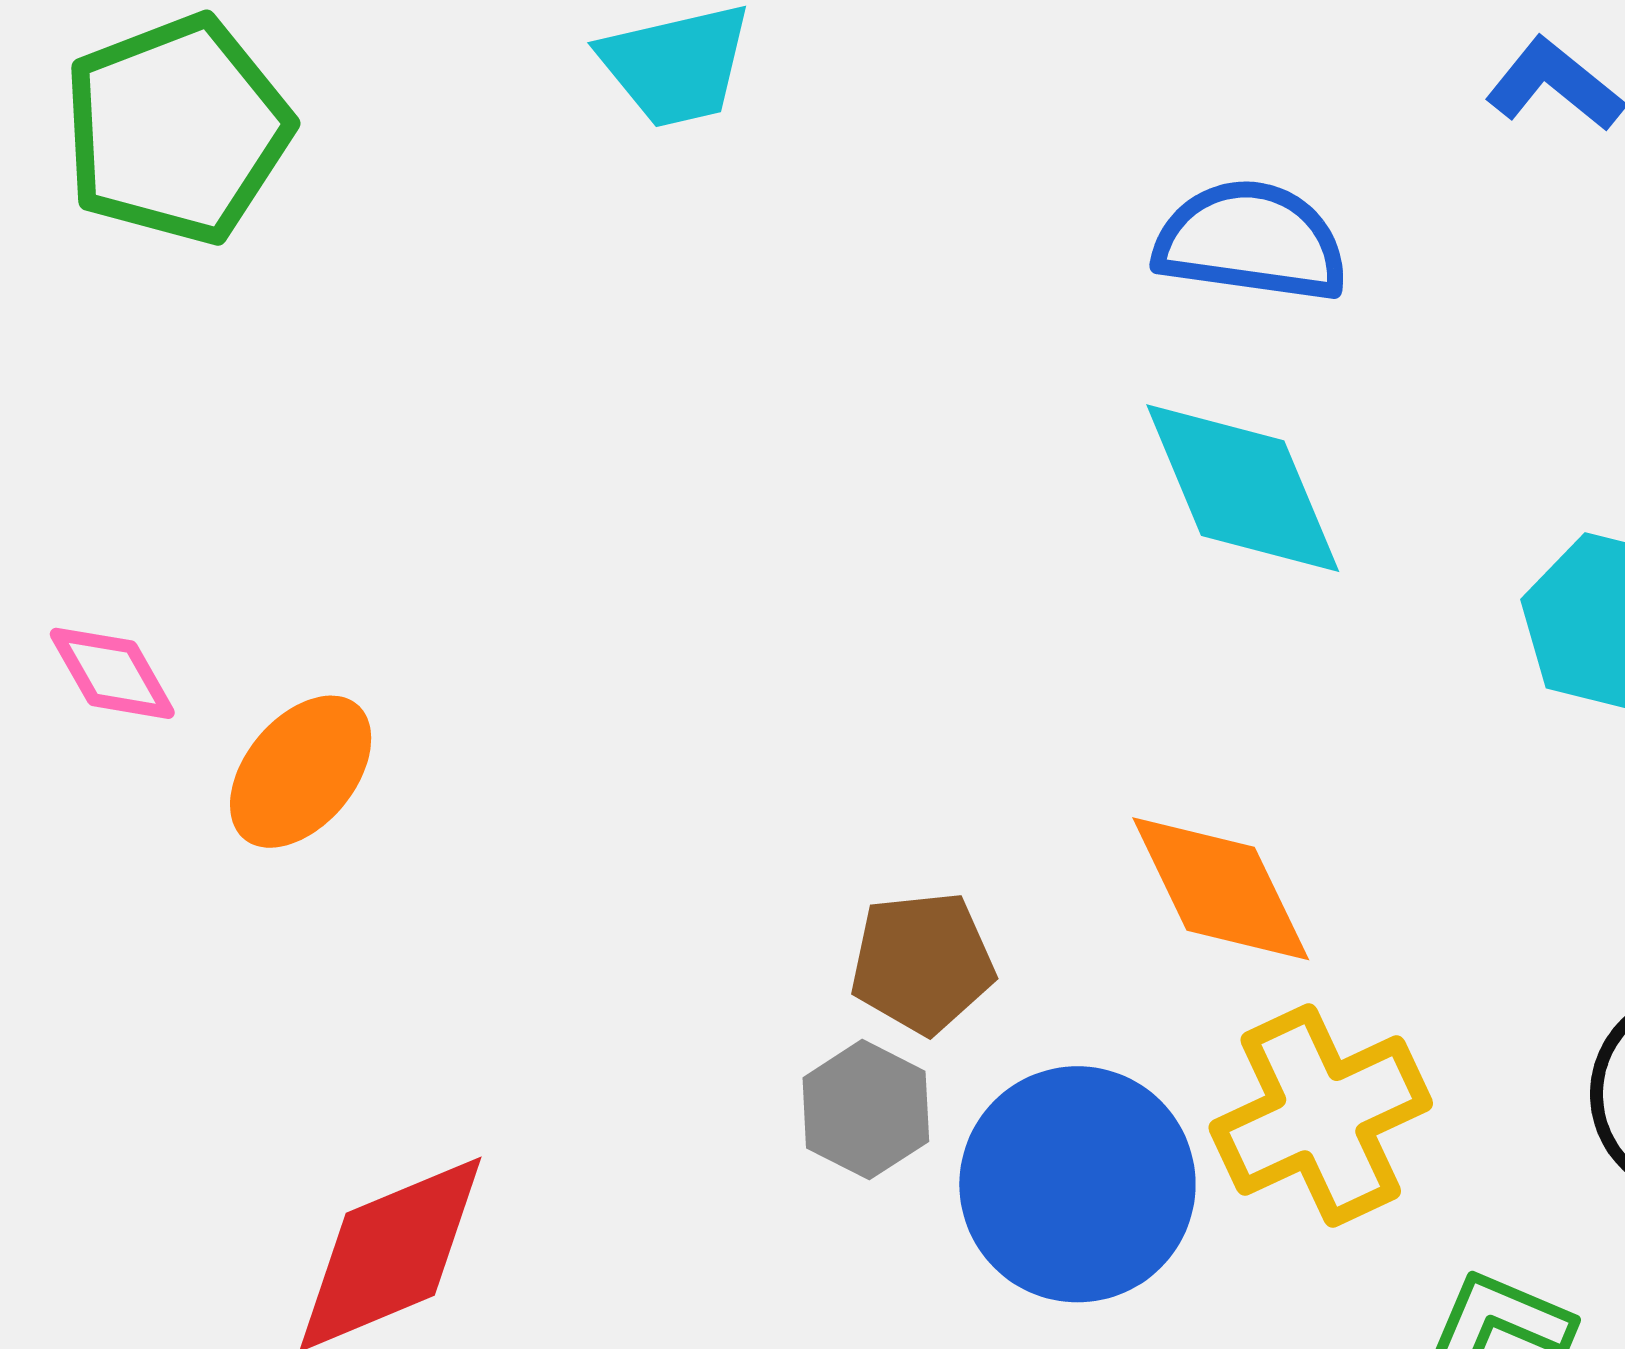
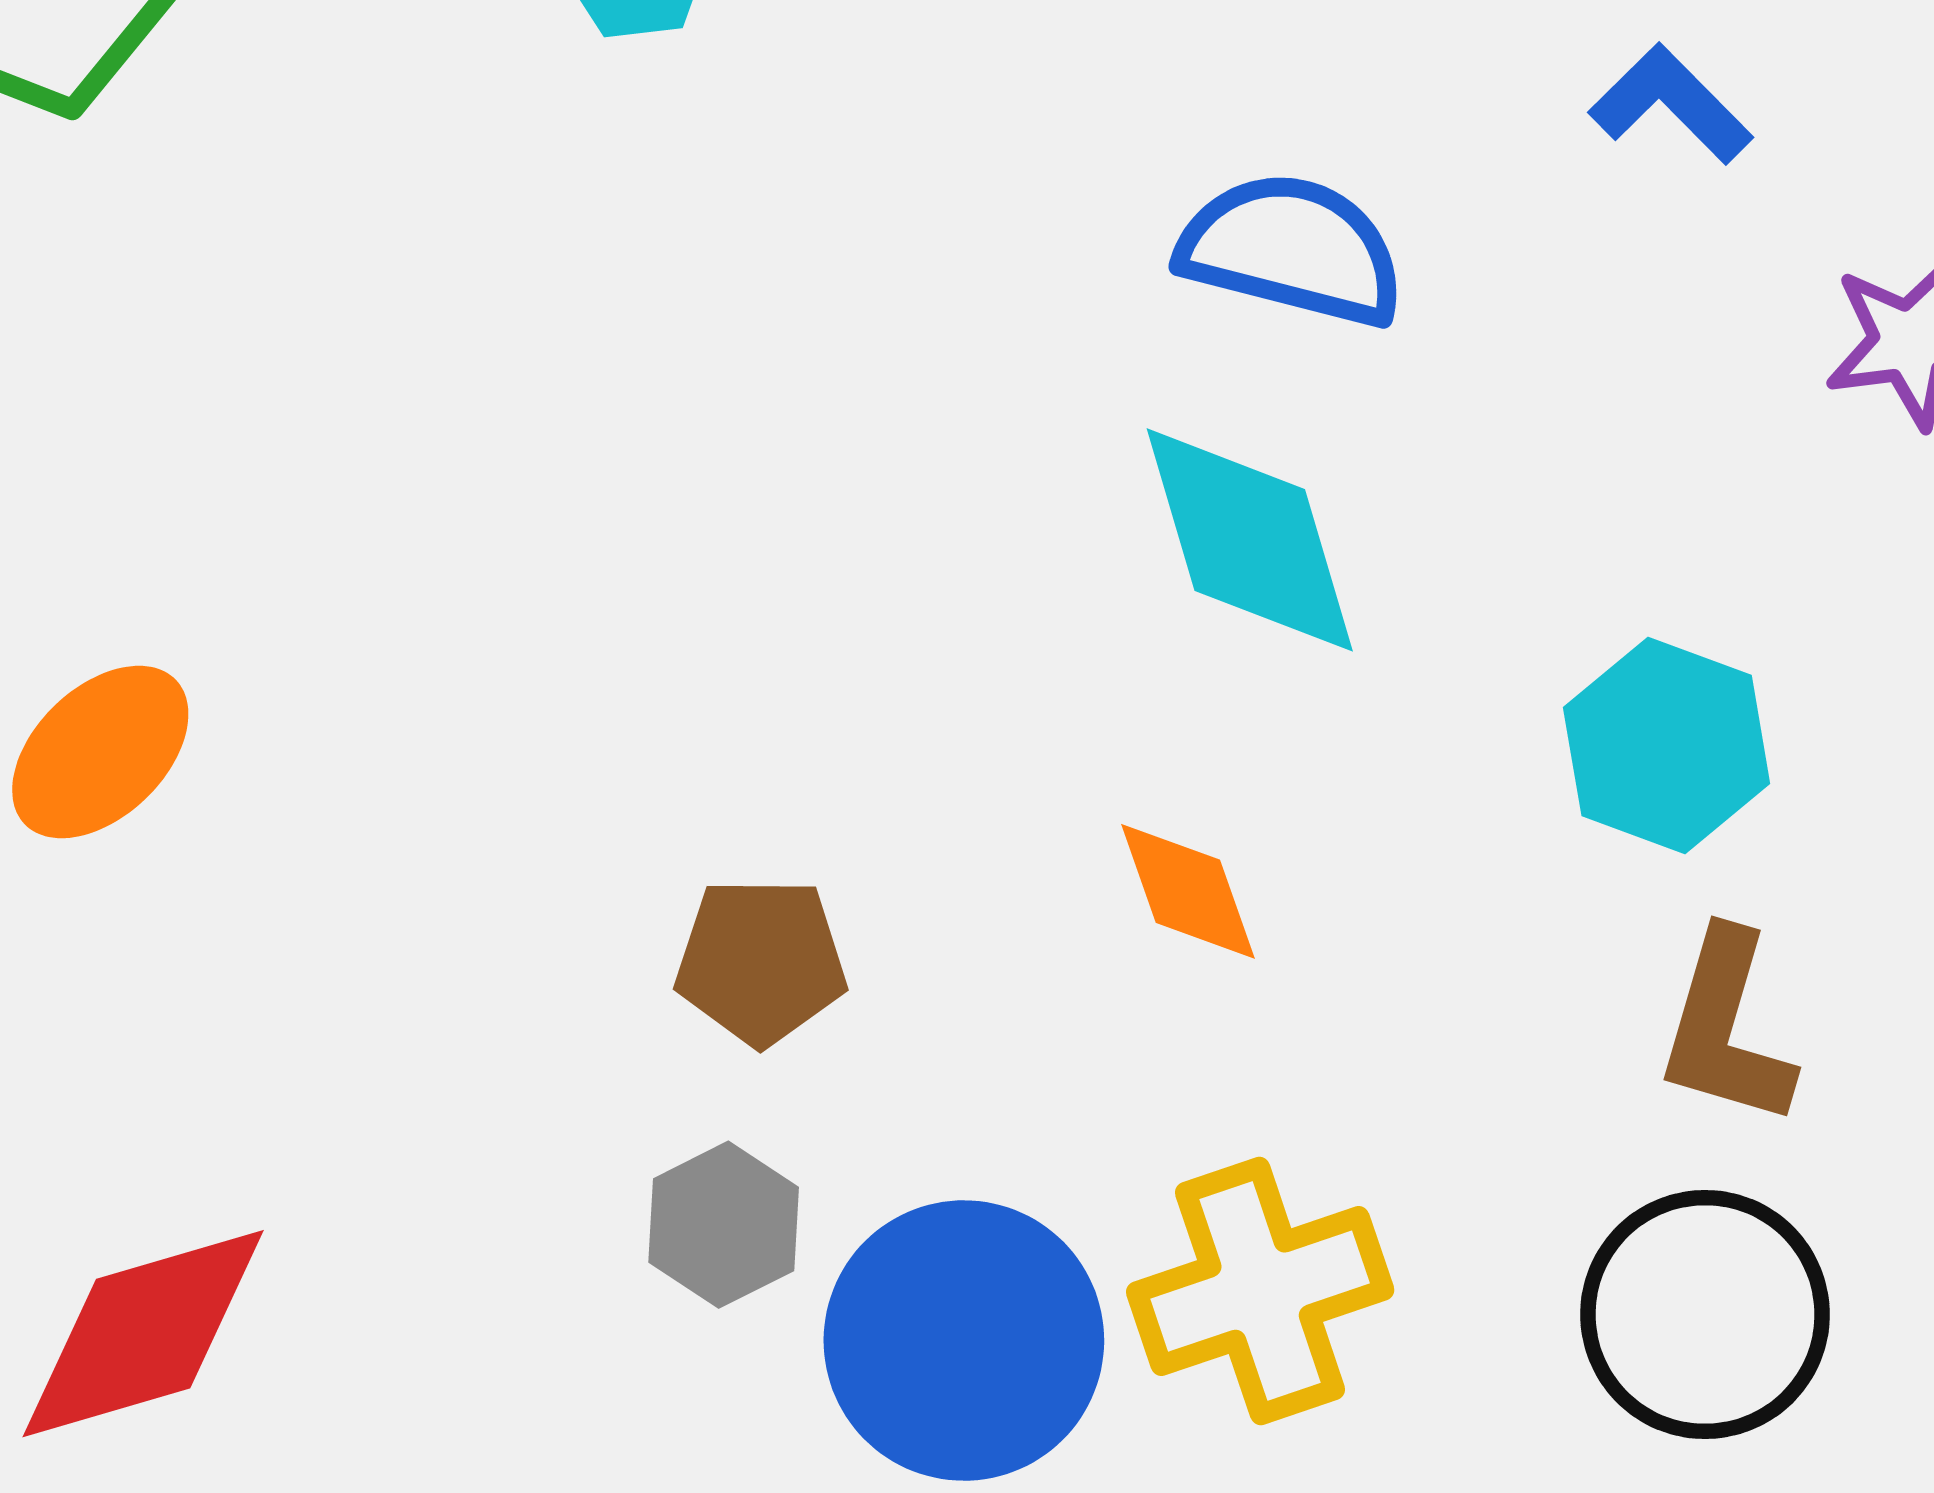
orange diamond: (1221, 889) -> (1188, 891), moved, size x0.7
brown pentagon: (922, 963) -> (761, 961), moved

